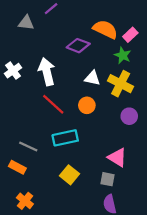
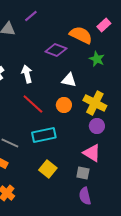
pink rectangle: (130, 35) -> (104, 25), moved
white arrow: (47, 72) -> (27, 74), size x0.7
yellow cross: (121, 84) -> (95, 103), moved
purple circle: (129, 116) -> (97, 126), moved

